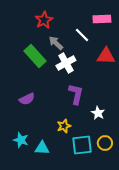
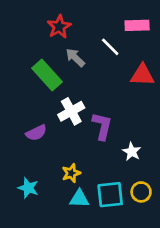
white cross: (66, 63) -> (71, 111), moved
yellow star: (64, 126) -> (71, 173), moved
cyan triangle: (42, 148) -> (79, 199), moved

